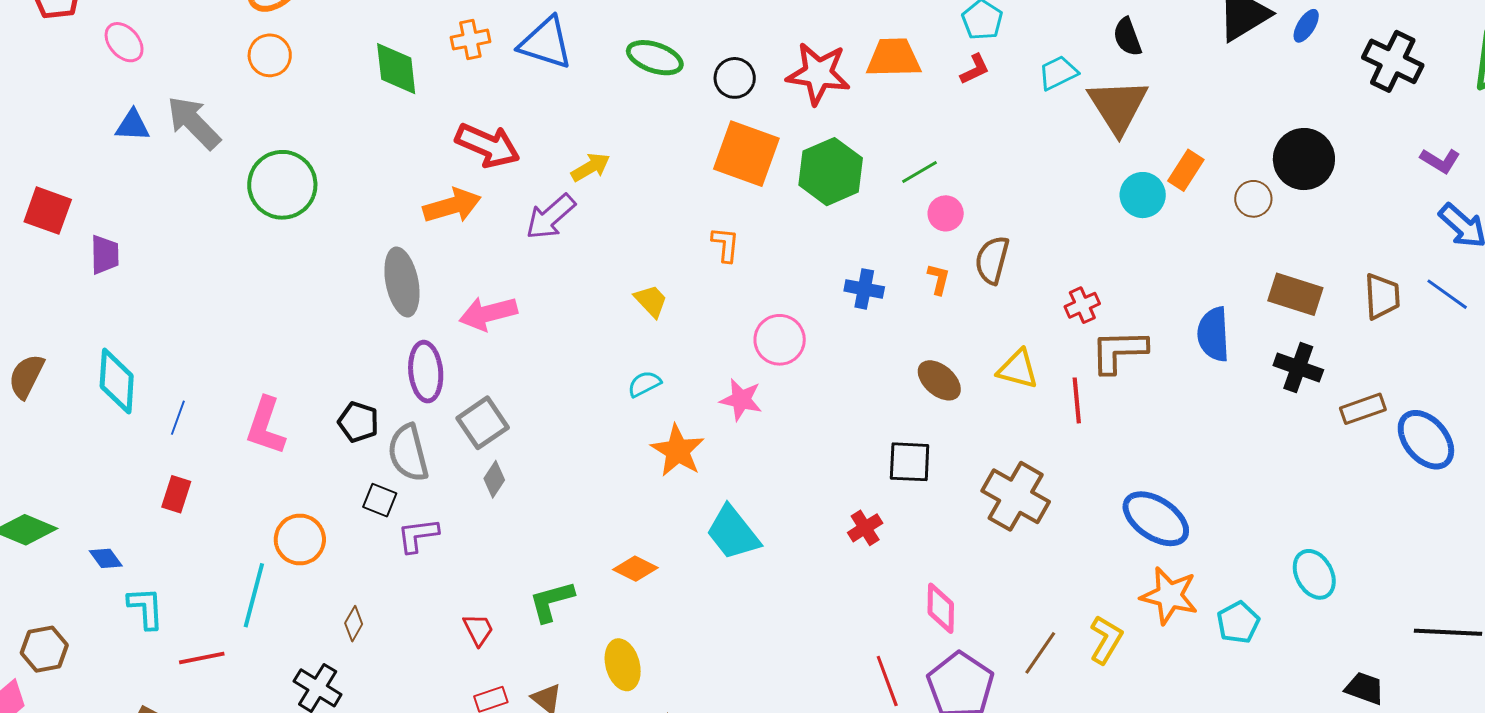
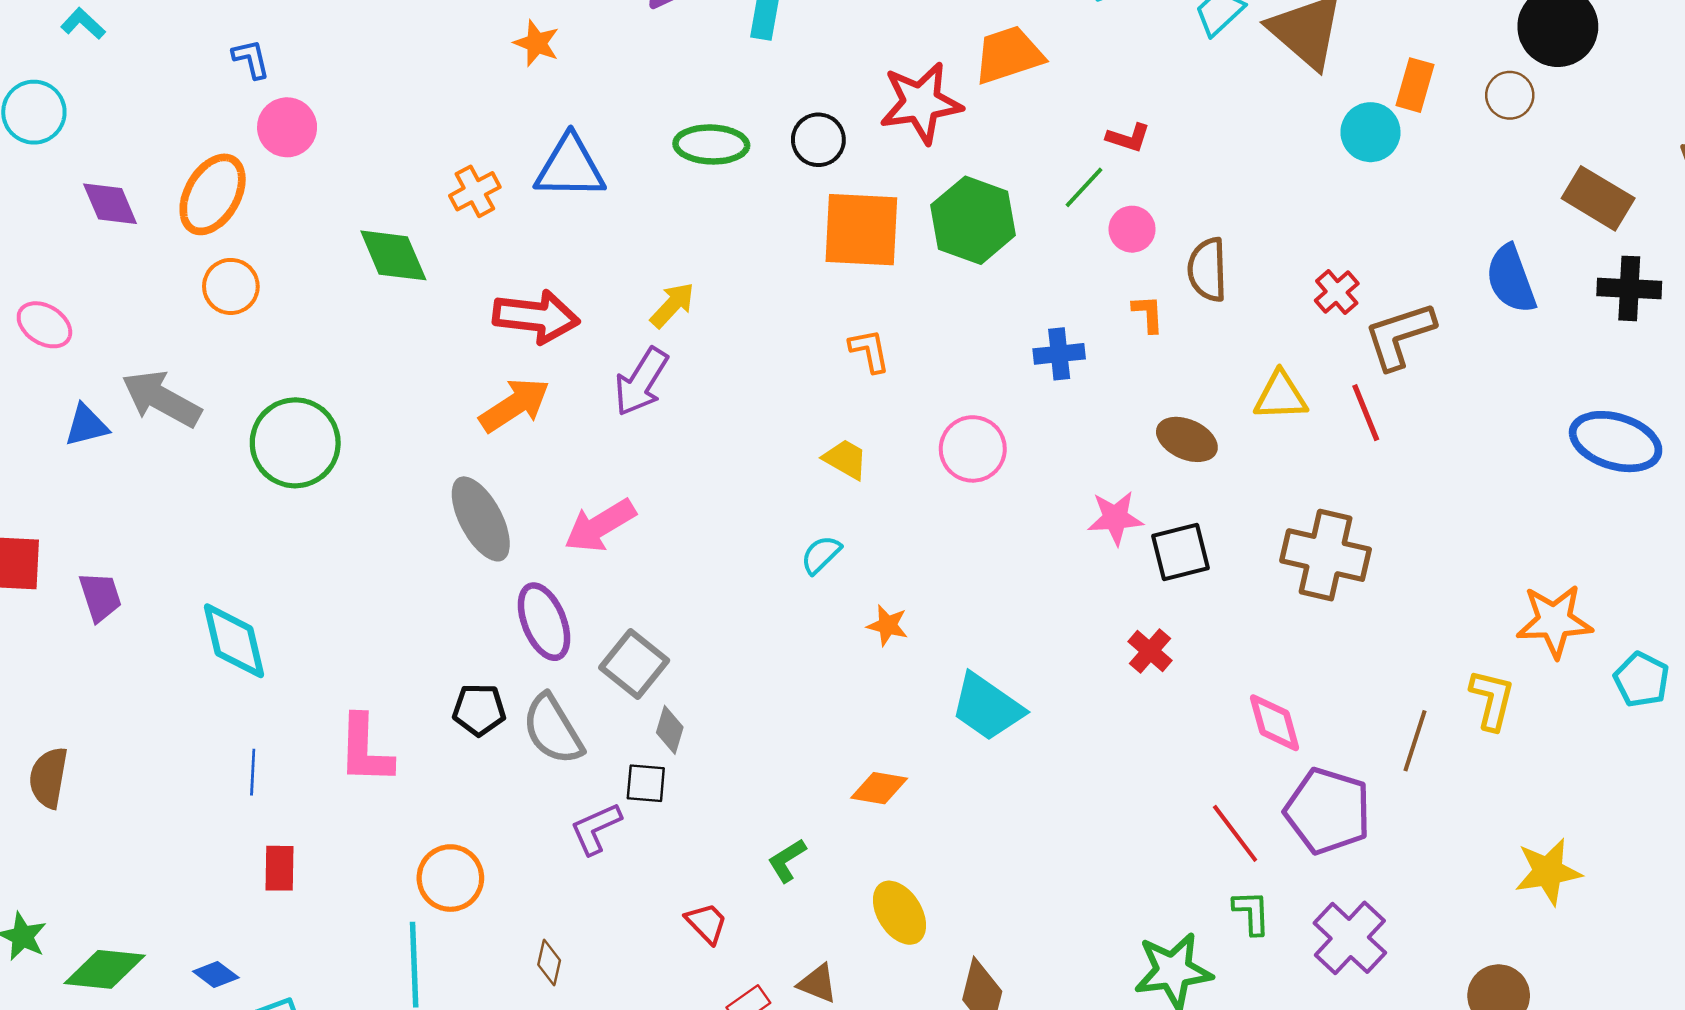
red L-shape: (975, 69) -> (1128, 138), moved, turned 60
brown rectangle: (1295, 294) -> (1598, 198), turned 30
yellow trapezoid: (651, 301) -> (845, 459), moved
cyan diamond: (117, 381) -> (234, 641), moved
pink star: (741, 400) -> (1115, 518), moved
orange star: (678, 451) -> (887, 625), size x0.6
black square: (380, 500) -> (646, 783), moved
blue ellipse: (1156, 519) -> (1616, 442), moved
green L-shape: (551, 601) -> (787, 860), size x0.7
cyan pentagon: (1238, 622) -> (1642, 680), moved

